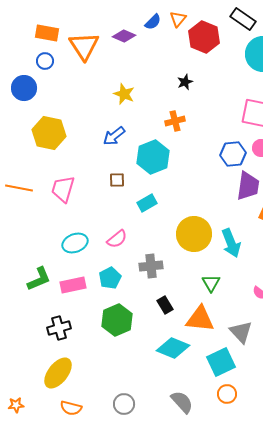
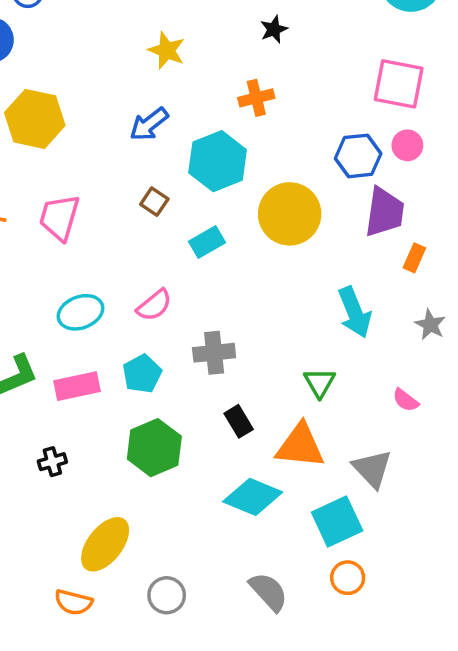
brown square: (117, 180) -> (154, 202), turned 35
yellow circle: (194, 234) -> (290, 214), moved
black cross: (59, 328) -> (52, 462), size x0.7
yellow ellipse: (58, 373) -> (105, 544), moved

